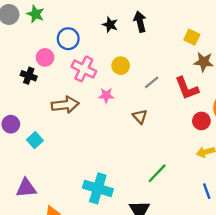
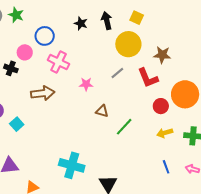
yellow square: (192, 37) -> (137, 18), moved
yellow circle: (121, 66) -> (128, 44), moved, size x1.6
pink star: (106, 95) -> (86, 84), moved
brown triangle: (140, 117) -> (102, 111), moved, turned -32
green line: (157, 173) -> (124, 127), moved

